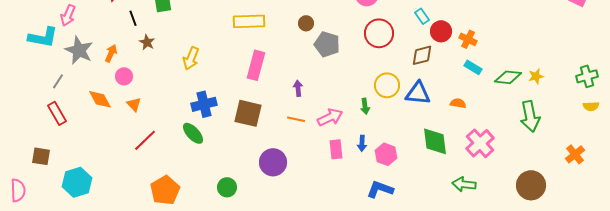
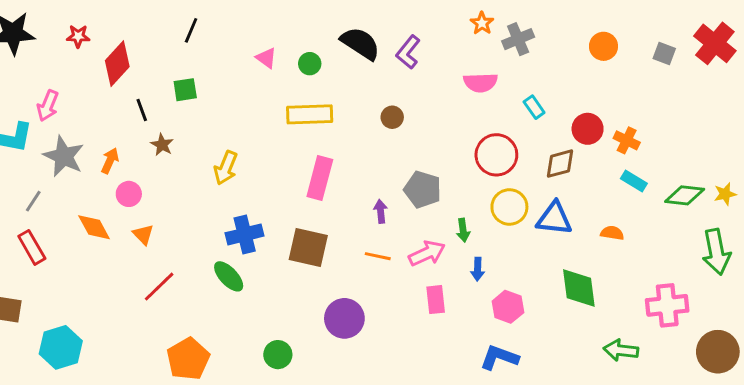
cyan rectangle: (422, 16) -> (534, 107), moved
red circle: (379, 33) -> (496, 155), moved
gray pentagon: (327, 44) -> (423, 190), moved
green arrow: (365, 106) -> (463, 230), moved
blue arrow: (362, 143) -> (478, 269), moved
pink cross: (480, 143) -> (667, 305), moved, turned 36

